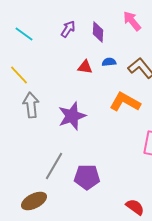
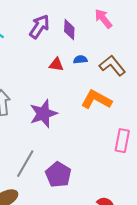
purple arrow: (68, 29) -> (39, 27), size x1.4
purple pentagon: (87, 177) -> (58, 175), turned 30

